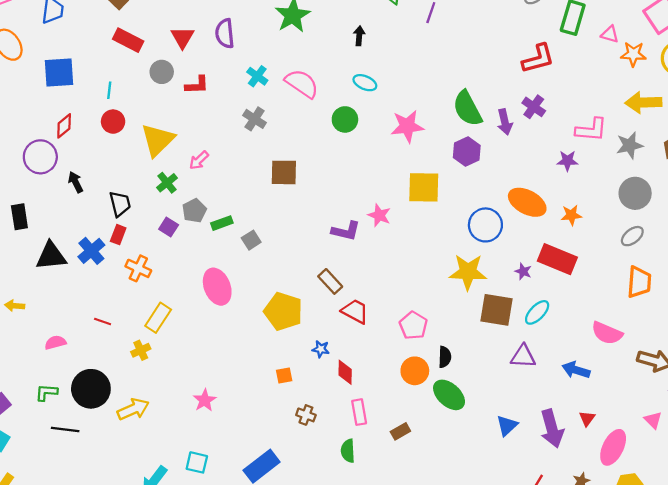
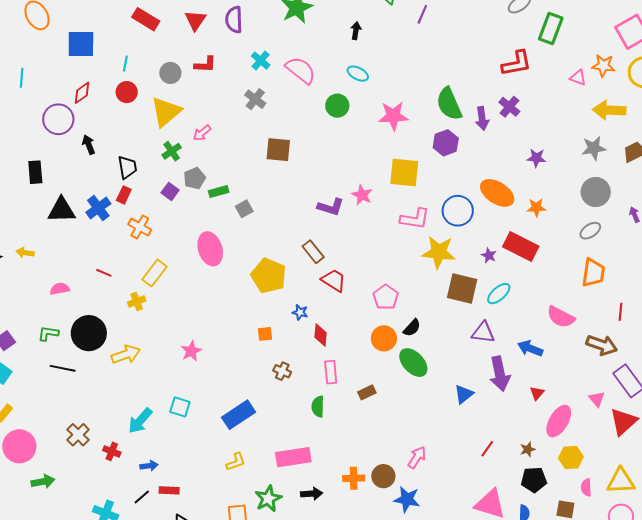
pink triangle: (610, 34) -> (578, 78), moved
gray circle: (162, 72) -> (170, 73), moved
pink L-shape: (591, 130) -> (415, 219), moved
black semicircle: (445, 357) -> (412, 328), turned 36
purple arrow: (552, 429) -> (500, 374), moved

